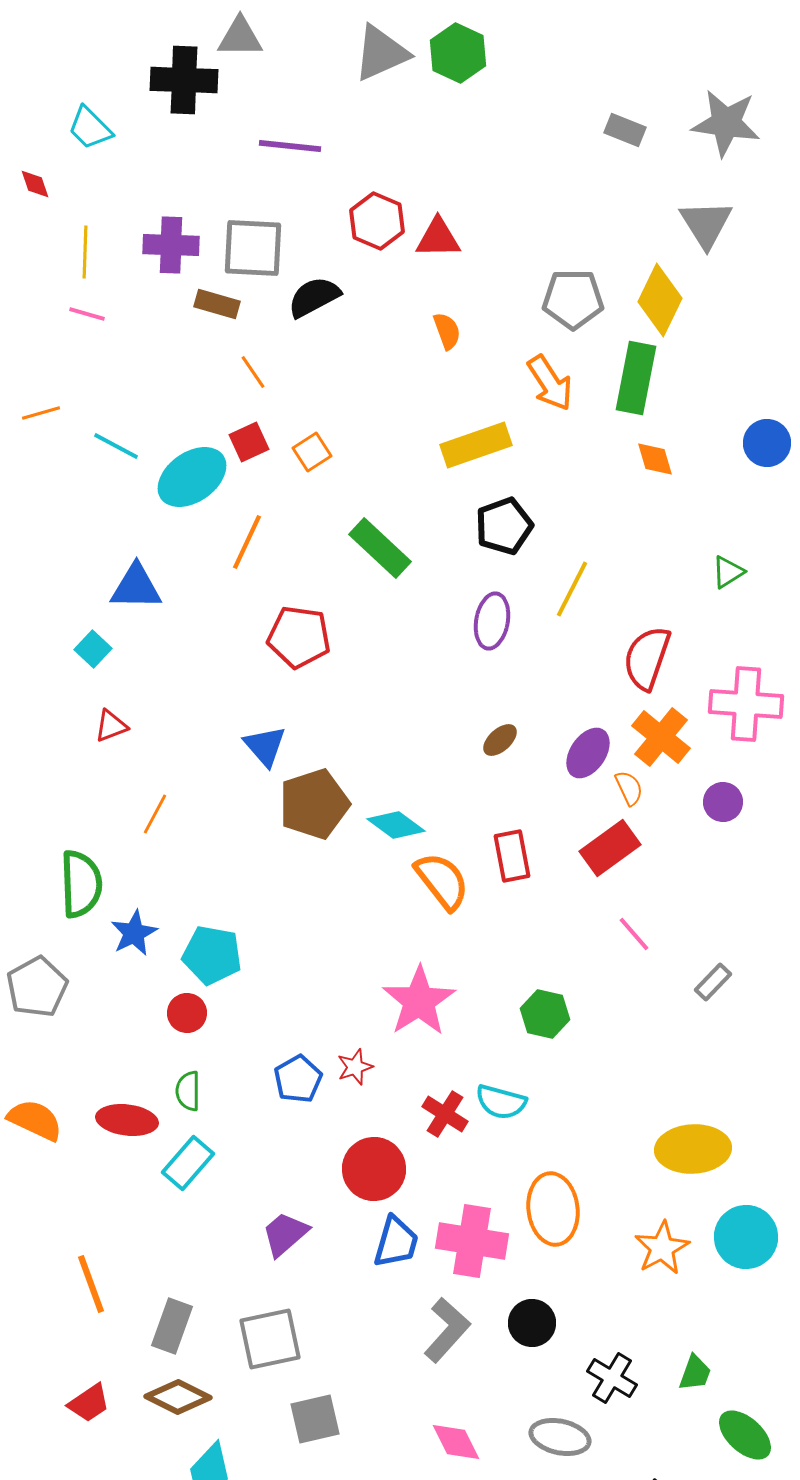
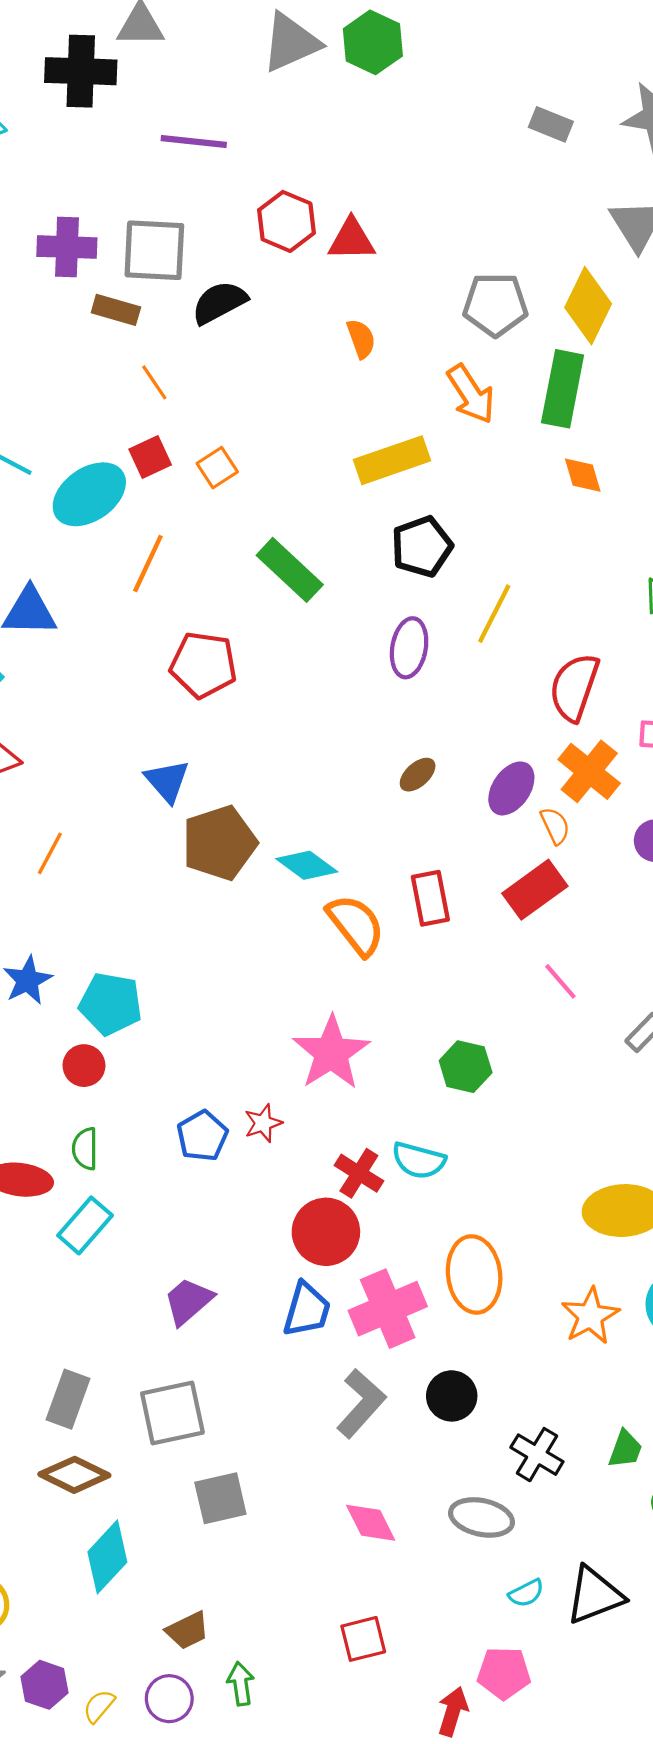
red circle: (374, 1169) -> (326, 1232), moved
pink cross: (472, 1241) -> (388, 1309), turned -32

